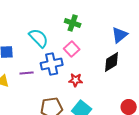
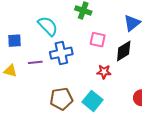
pink square: (72, 49) -> (98, 40), moved, turned -35
red star: (76, 80) -> (104, 72), moved

